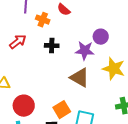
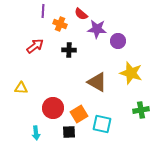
purple star: (85, 51) -> (97, 29), moved
red circle: (24, 106) -> (53, 108), moved

